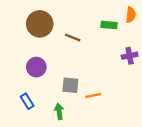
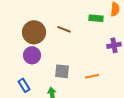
brown circle: (40, 24) -> (34, 32), moved
orange line: (93, 96) -> (92, 76), moved

